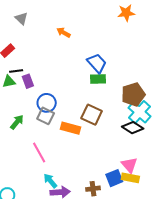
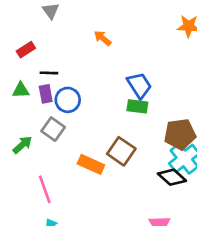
black line: (16, 71) -> (49, 73), moved
blue circle: (47, 103) -> (68, 100), moved
gray square: (46, 116) -> (53, 129), moved

